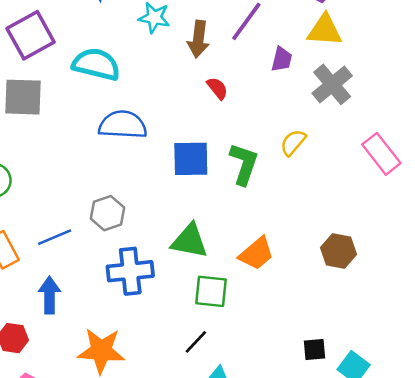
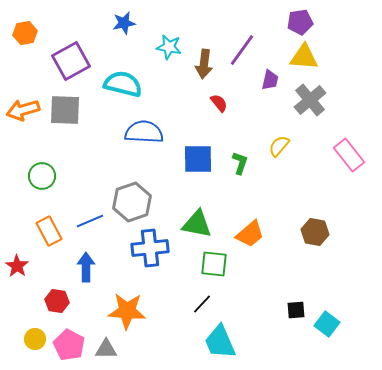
green L-shape: (244, 164) -> (240, 163), size x0.7
gray hexagon: (108, 213) -> (132, 202), size x1.4

